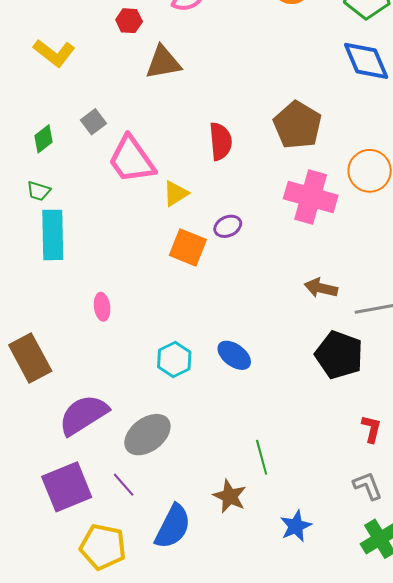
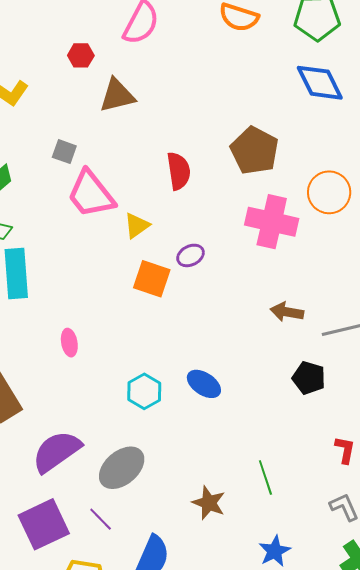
gray square: (93, 122) -> (64, 152), moved, turned -30
black pentagon: (339, 355) -> (309, 378), size x0.7
green line: (262, 457) -> (265, 478), moved
brown star: (230, 496) -> (209, 503), moved

